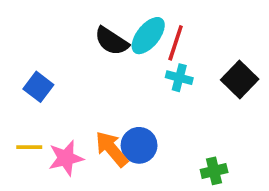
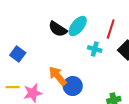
red line: (176, 43) -> (111, 29), moved
orange arrow: (112, 149) -> (58, 76), moved

